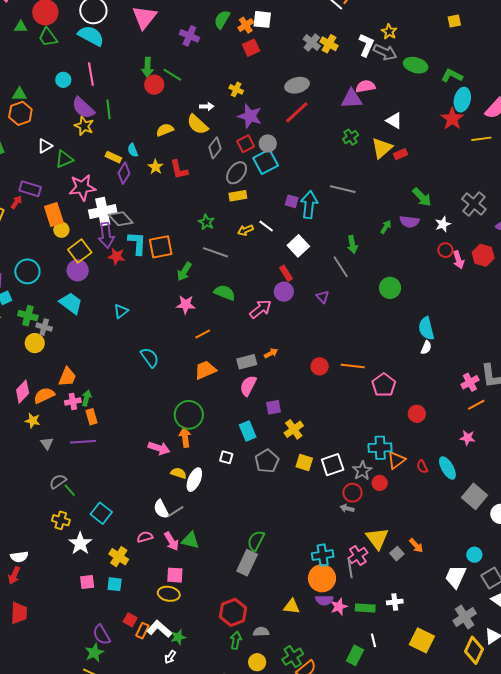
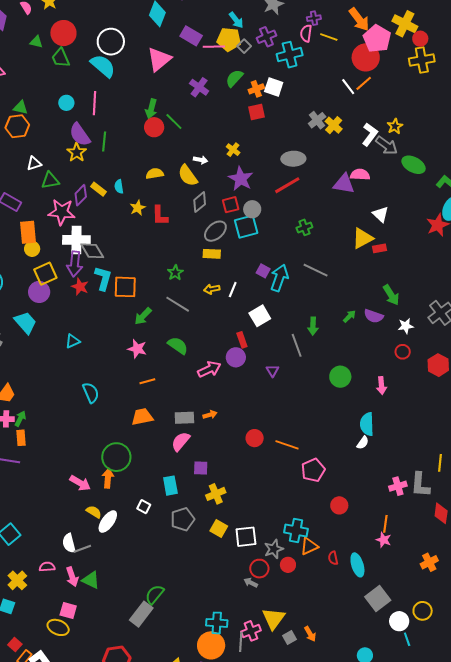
green cross: (351, 137) -> (304, 227), moved
purple diamond: (124, 173) -> (81, 195), moved
white line: (266, 226) -> (233, 290), turned 63
pink arrow: (458, 260) -> (382, 386), moved
orange line: (476, 405) -> (385, 524), moved, turned -66

